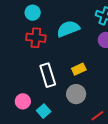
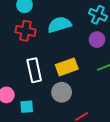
yellow rectangle: (79, 69) -> (67, 67), size x1.5
cyan square: (44, 111) -> (27, 107), turned 32

